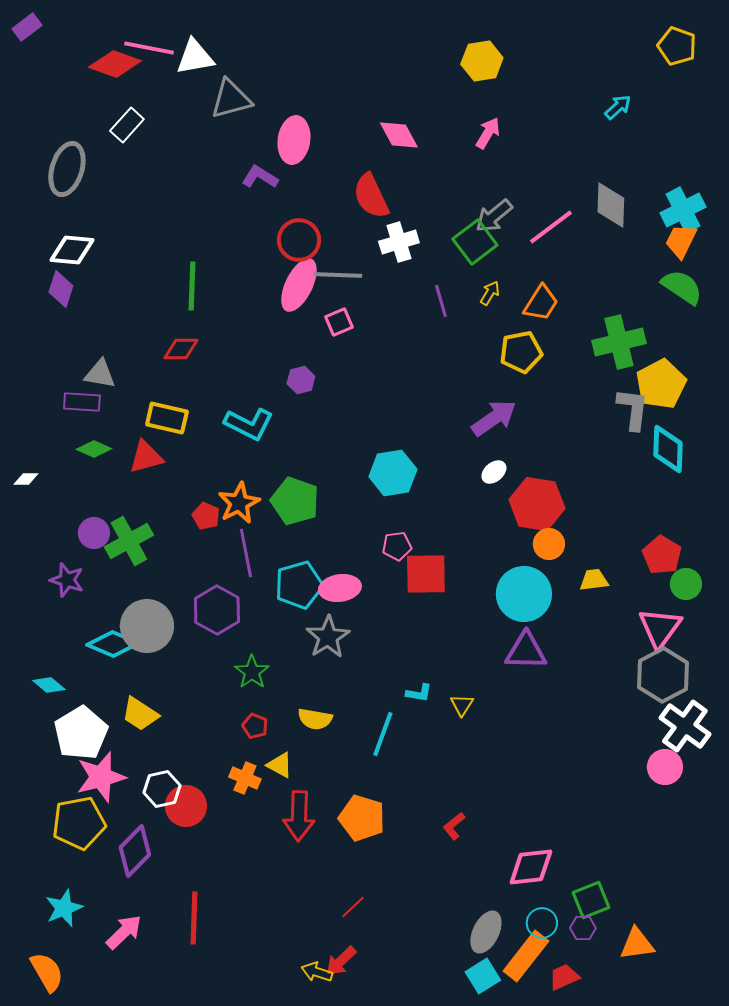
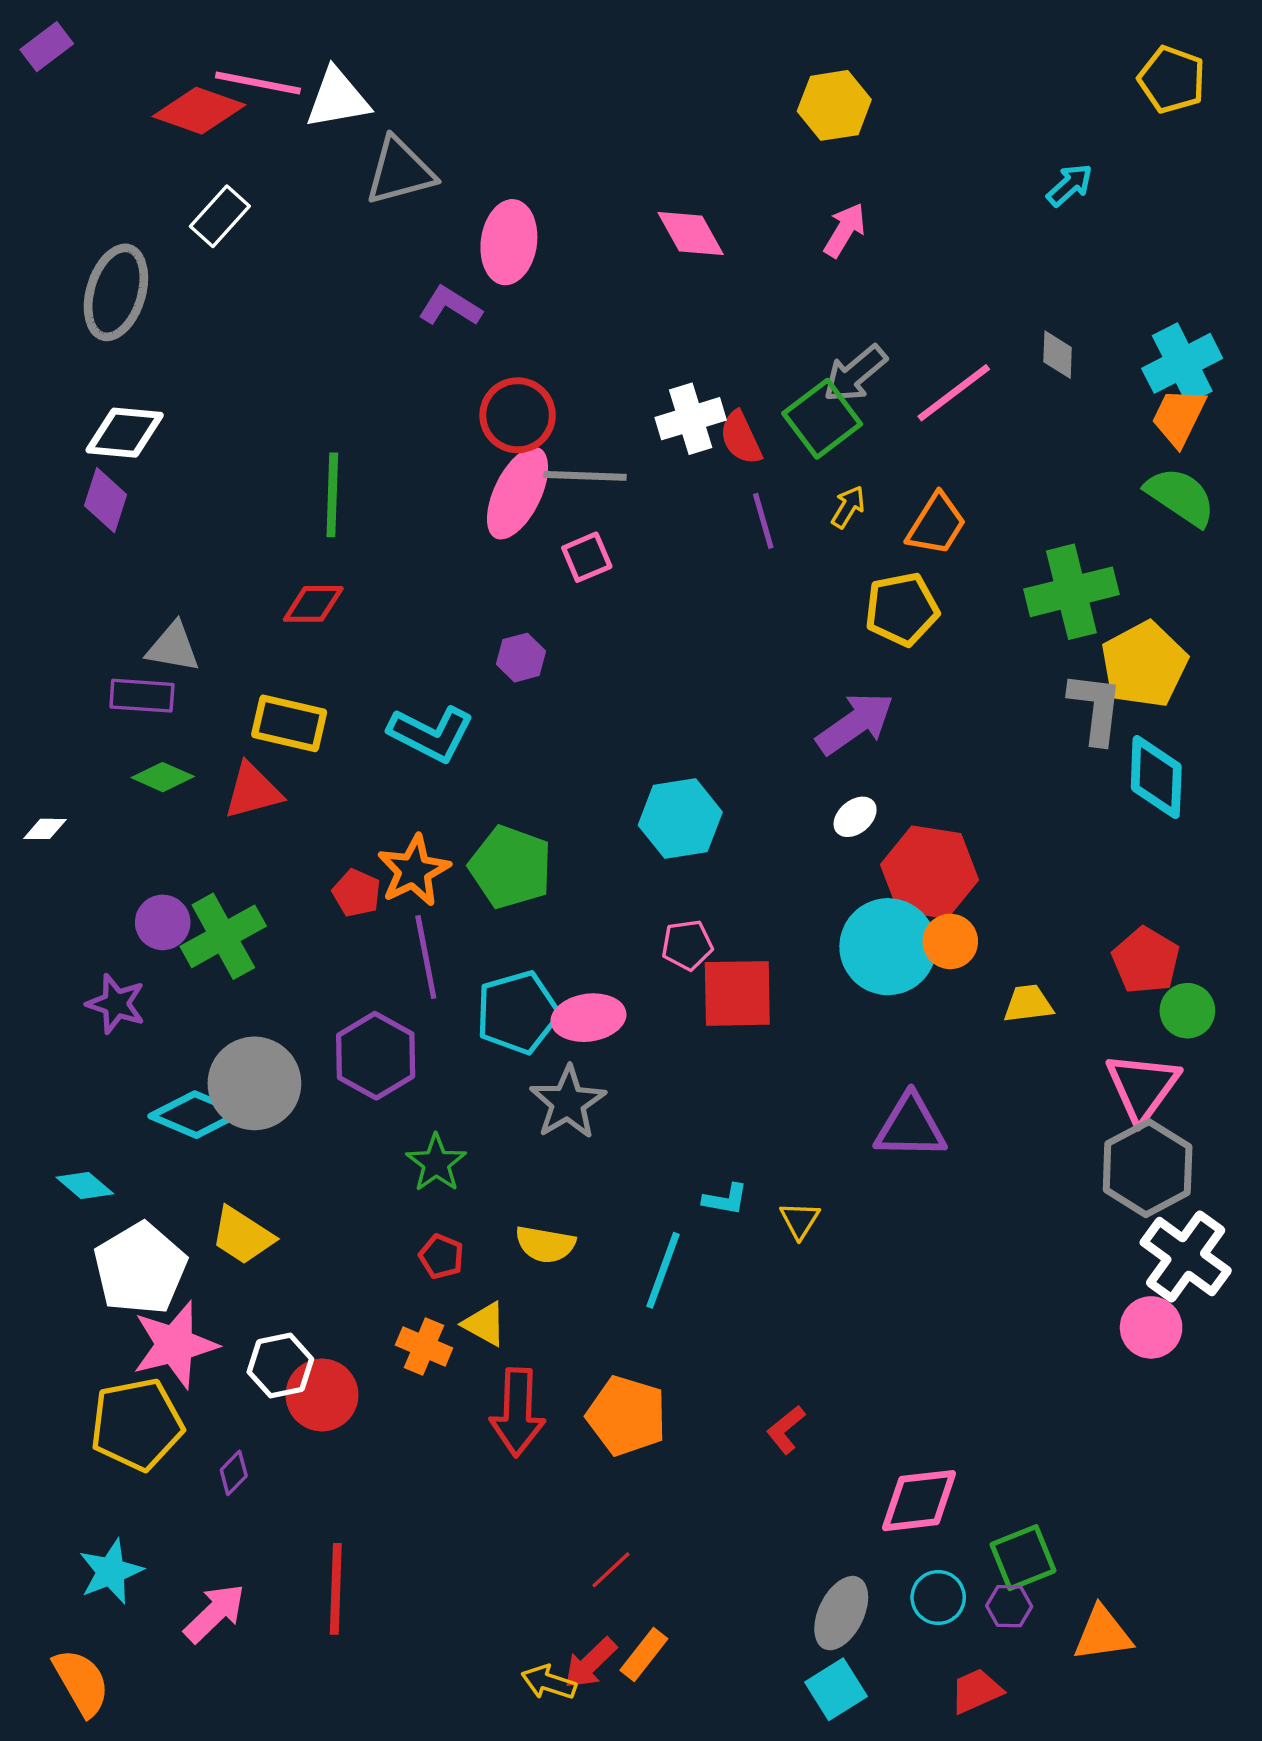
red semicircle: (371, 196) -> (741, 438), moved, size x0.7
gray diamond: (611, 205) -> (1058, 355), size x0.6
cyan circle: (524, 594) -> (888, 947), moved
purple diamond: (135, 851) -> (234, 1473), size x0.5
orange rectangle: (526, 956) -> (644, 1655), moved, size x0.6

